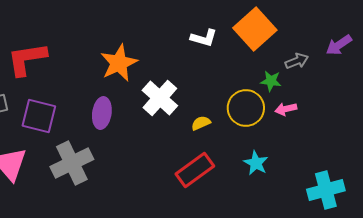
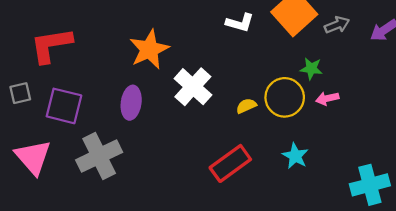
gray arrow: (297, 61) -> (337, 25), moved
yellow semicircle: (201, 123) -> (246, 106), moved

